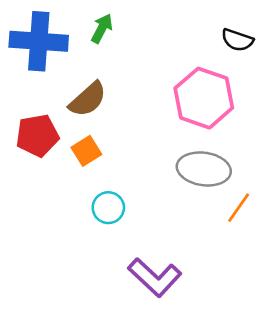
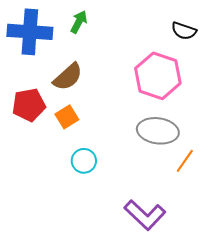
purple L-shape: (155, 277) -> (145, 215), moved

